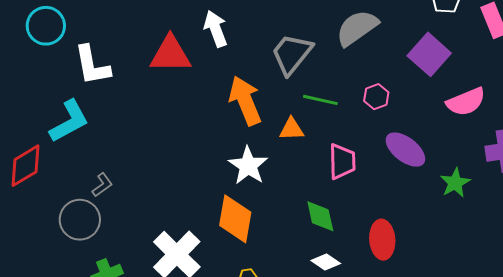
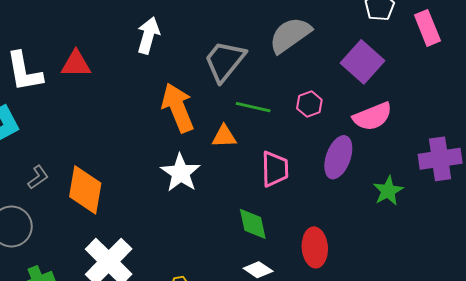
white arrow: (216, 29) -> (148, 35), turned 36
red triangle: (170, 54) -> (76, 64), moved, size x0.7
pink semicircle: (466, 102) -> (373, 116), moved
purple ellipse: (405, 150) -> (338, 157), turned 72
gray L-shape: (102, 185) -> (38, 177), moved
orange diamond: (235, 219) -> (85, 190), moved

